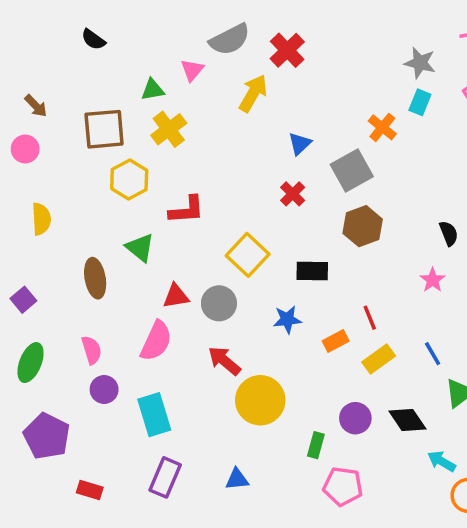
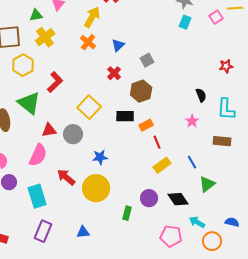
orange cross: (382, 127) -> (88, 42), moved
gray square: (352, 171) -> (147, 60), size x0.6
red L-shape: (187, 210) -> (55, 82), turned -40
brown hexagon: (363, 226) -> (141, 91), moved
green triangle: (140, 248) -> (29, 103), size x1.4
blue star: (287, 319) -> (100, 157), moved
orange rectangle: (336, 341) -> (146, 125), moved
red arrow: (224, 361) -> (66, 177), moved
pink pentagon: (343, 486) -> (171, 236), moved

